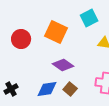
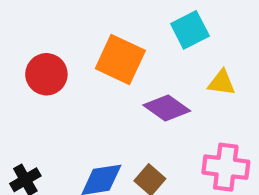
purple diamond: (63, 65) -> (167, 108), moved

